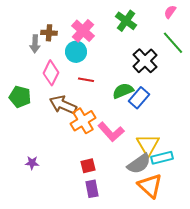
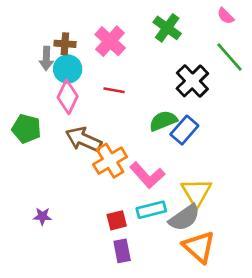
pink semicircle: (170, 12) -> (226, 16), turned -80
cyan circle: (76, 52) -> (68, 69), moved
red line: (86, 80) -> (114, 90), moved
cyan rectangle: (162, 158) -> (151, 210), moved

